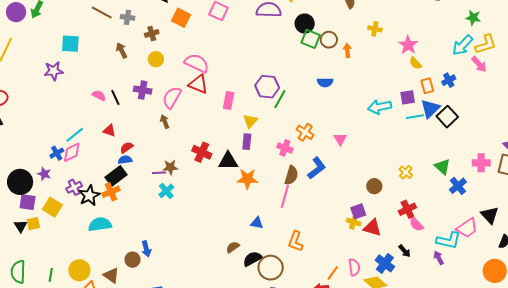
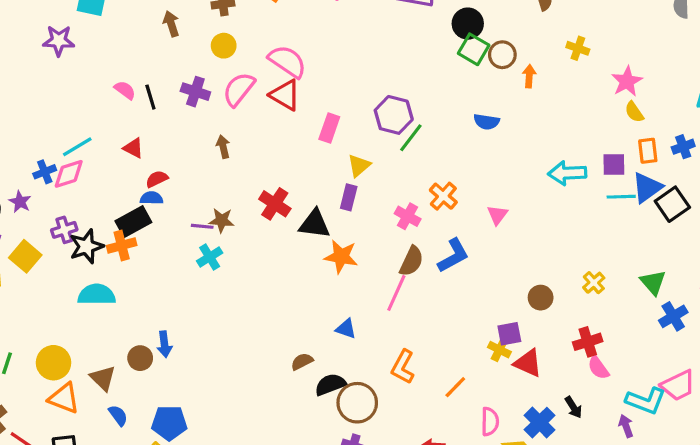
pink semicircle: (172, 98) -> (239, 89), moved
orange line: (333, 273) -> (455, 387), moved

